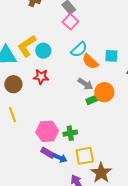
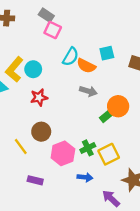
brown circle: (13, 84) -> (41, 132), moved
orange circle: (104, 92) -> (118, 106), moved
green rectangle: (93, 99) -> (107, 115), moved
purple rectangle: (48, 153) -> (35, 180), moved
yellow square: (85, 156) -> (109, 154), moved

